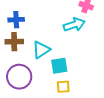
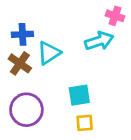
brown cross: (14, 42) -> (20, 63), turned 36
cyan triangle: (41, 50) -> (49, 53), moved

